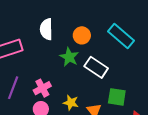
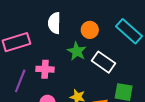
pink cross: (42, 88) -> (45, 69), moved, turned 30

